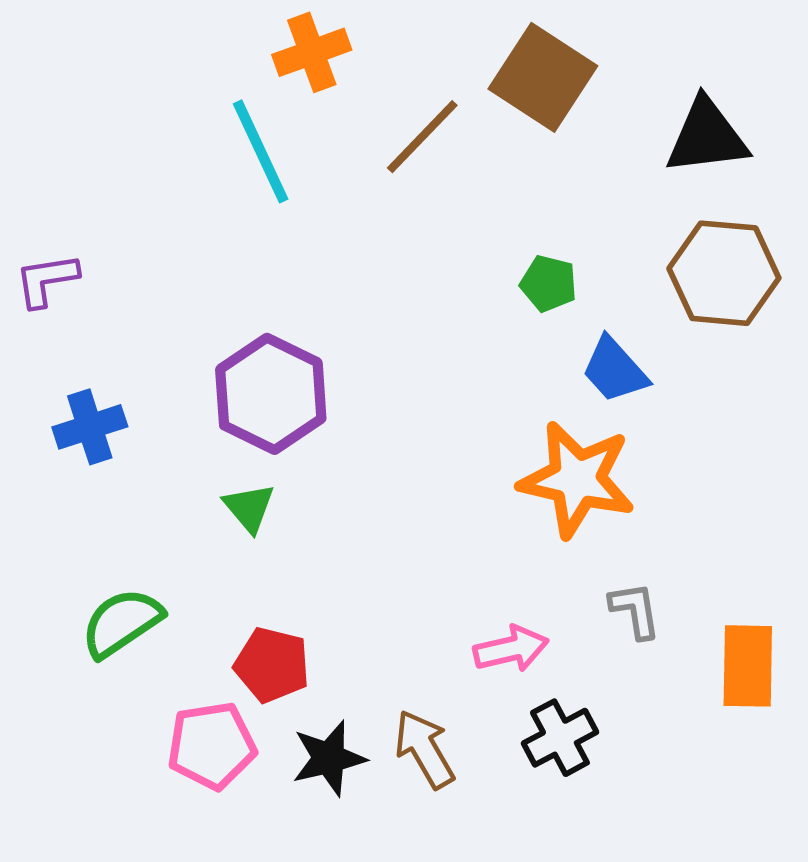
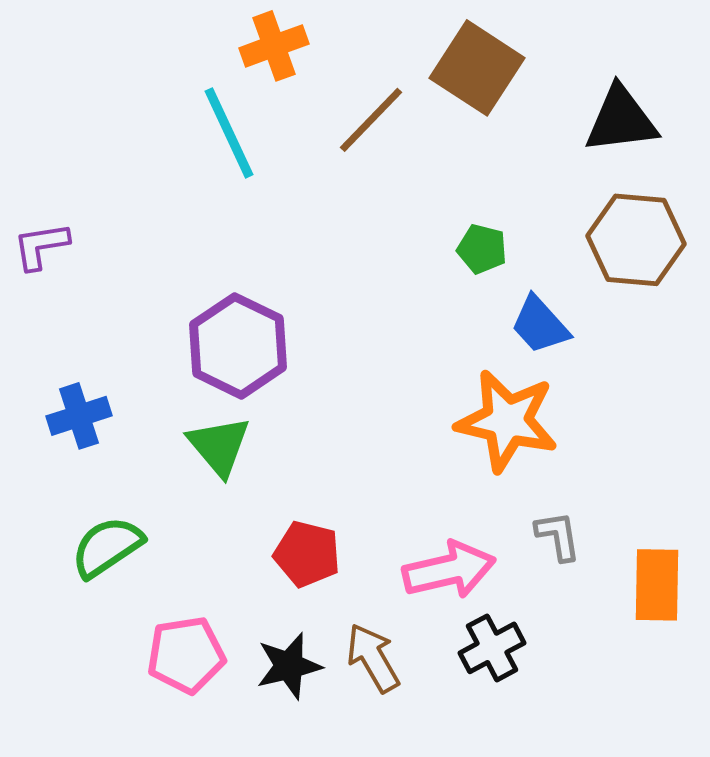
blue cross: (90, 427) -> (79, 416), moved
green triangle: (249, 508) -> (219, 446), size x1.4
pink arrow: (511, 649) -> (449, 570), size x1.4
red pentagon: (272, 665) -> (307, 554), moved

